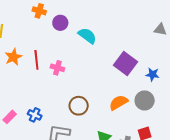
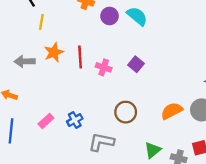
cyan semicircle: (87, 36) -> (137, 16), moved
purple square: (125, 64) -> (136, 64), moved, size x0.6
blue cross: (35, 115) -> (75, 120), turned 32

